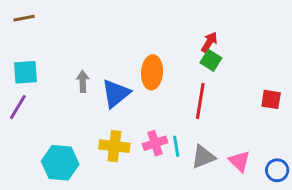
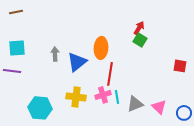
red line: (200, 101) -> (110, 74), moved
purple line: (18, 107) -> (12, 71), turned 66

